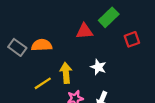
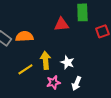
green rectangle: (109, 17) -> (82, 12), turned -48
white star: (98, 67) -> (67, 62), moved

